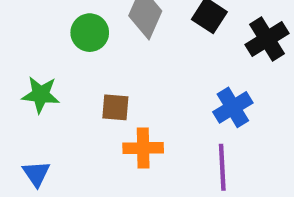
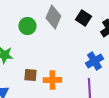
brown square: (115, 107) -> (30, 75), moved

